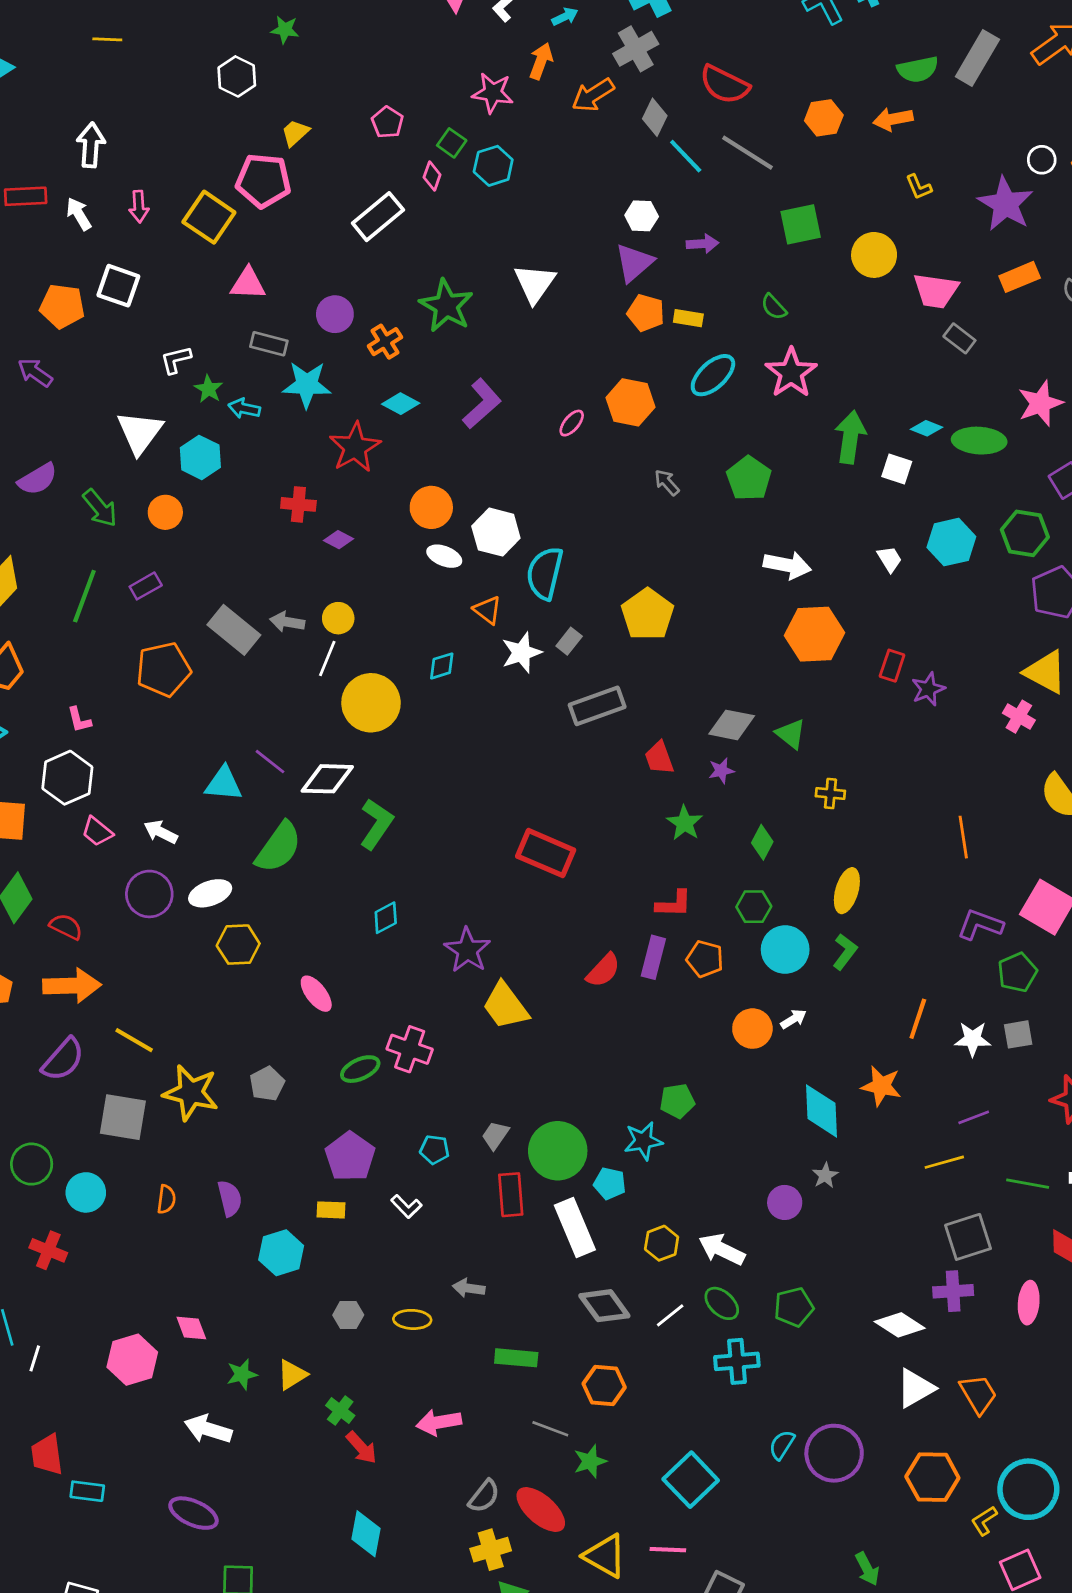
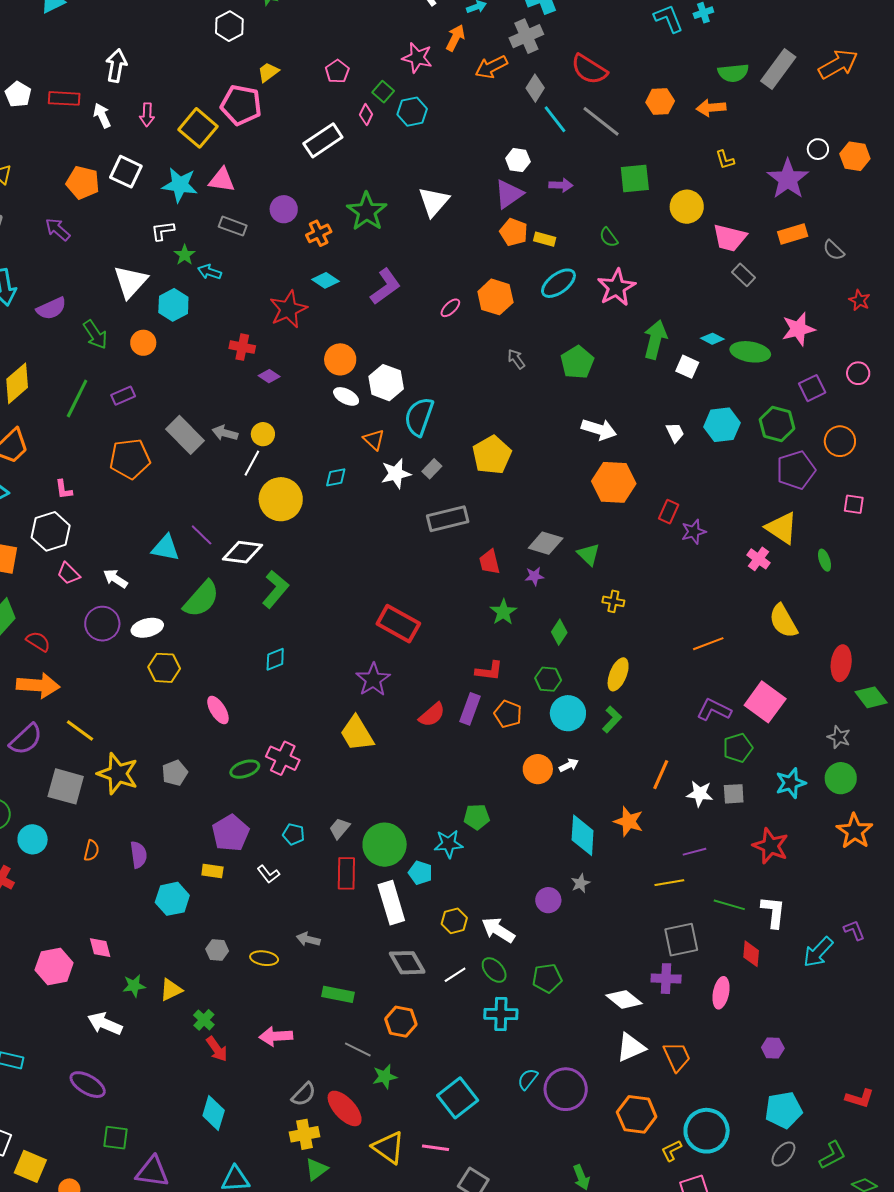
cyan star: (307, 385) -> (180, 185), moved
orange line: (963, 837) -> (708, 644), turned 72
purple star: (467, 950) -> (373, 680), moved

